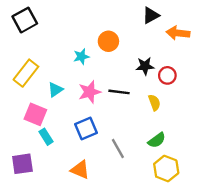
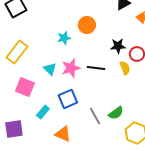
cyan triangle: (55, 90) -> (50, 69), moved, turned -40
yellow semicircle: (154, 103) -> (125, 68), moved
cyan rectangle: (46, 137) -> (43, 112), moved, turned 72
green semicircle: (157, 140) -> (116, 113), moved

